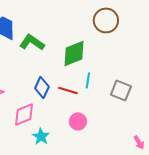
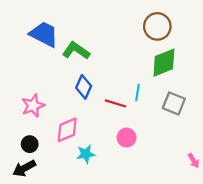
green diamond: (74, 53) -> (164, 63), moved
blue diamond: (42, 87) -> (84, 87), moved
cyan star: (41, 136) -> (86, 154), turned 30

